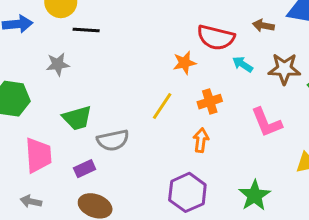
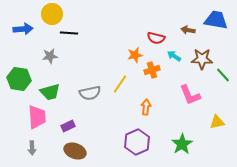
red semicircle: (216, 37) -> (156, 38), size x0.7
orange cross: (210, 102) -> (152, 70), moved
green trapezoid: (77, 118) -> (50, 92), moved
gray semicircle: (113, 140) -> (90, 93), moved
gray arrow: (31, 201) -> (32, 148), turned -104

